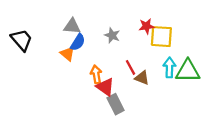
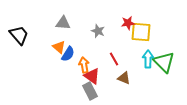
blue semicircle: (78, 42) -> (68, 54), moved
green triangle: (188, 71) -> (164, 62), turned 45
brown triangle: (142, 78) -> (124, 78), moved
gray rectangle: (116, 104) -> (90, 91), moved

